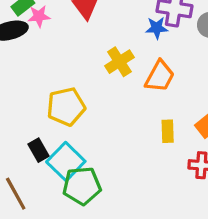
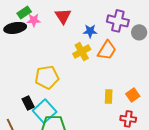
blue star: (157, 28) -> (90, 31), moved
orange trapezoid: (160, 76) -> (107, 50), moved

